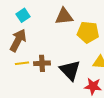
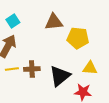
black triangle: (70, 70) -> (60, 76), turned 35

